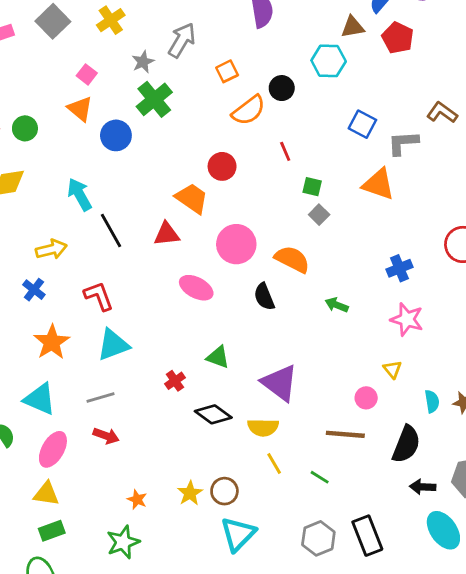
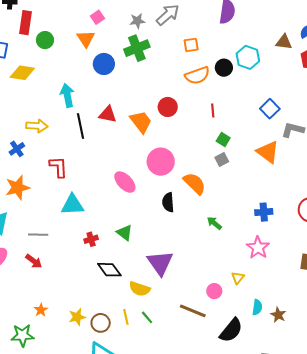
cyan hexagon: (329, 61) -> (248, 57), moved
red triangle: (167, 234) -> (108, 114), moved
cyan triangle: (113, 345) -> (72, 205), moved
yellow line: (274, 464) -> (126, 317), moved
green line: (320, 477) -> (147, 317), moved

